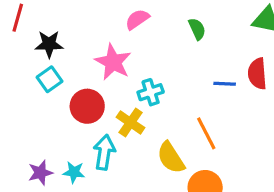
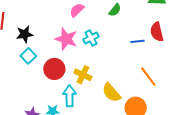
green semicircle: (197, 29) -> (115, 10), turned 72
cyan cross: (151, 92) -> (91, 38), moved
orange line: (206, 133) -> (148, 77), moved

